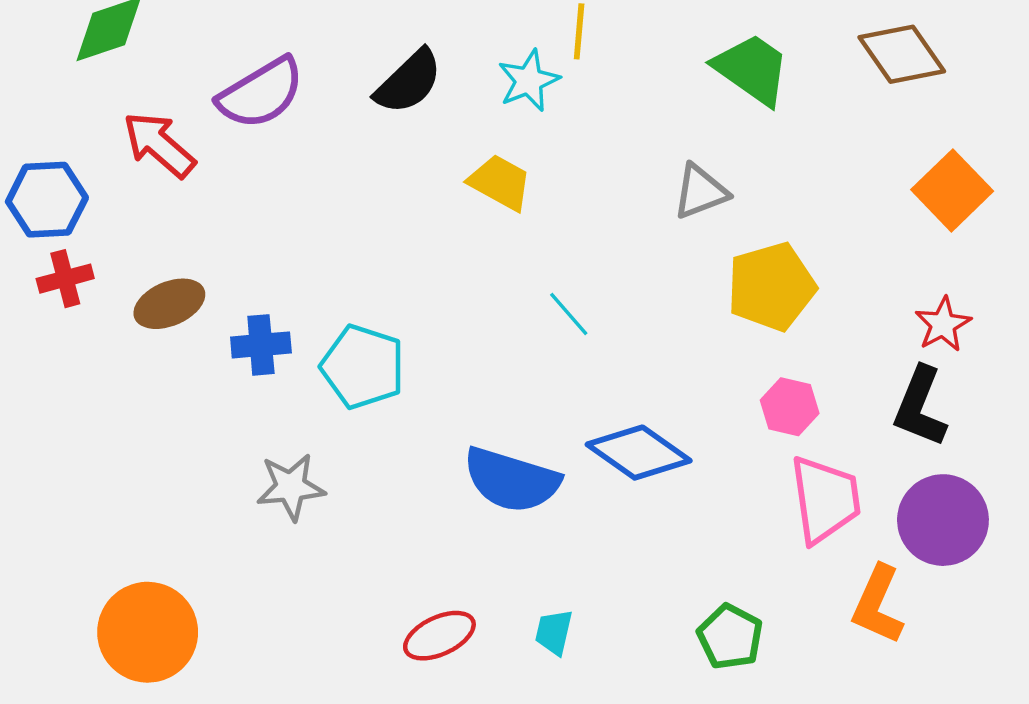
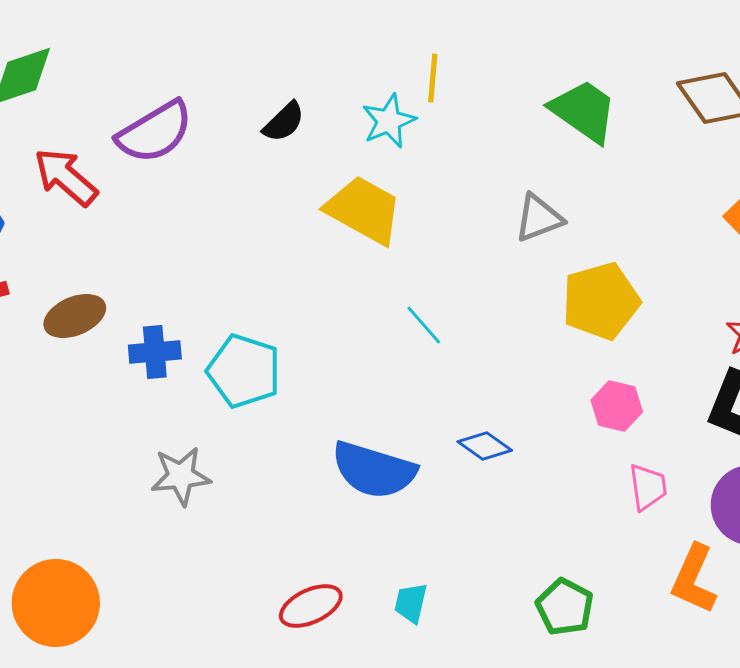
black semicircle: (409, 82) -> (284, 122), size x0.7
yellow trapezoid: (500, 182) -> (364, 210), size x1.4
blue diamond: (639, 453) -> (485, 446), size x0.6
pink trapezoid: (825, 499) -> (648, 487), size x0.6

